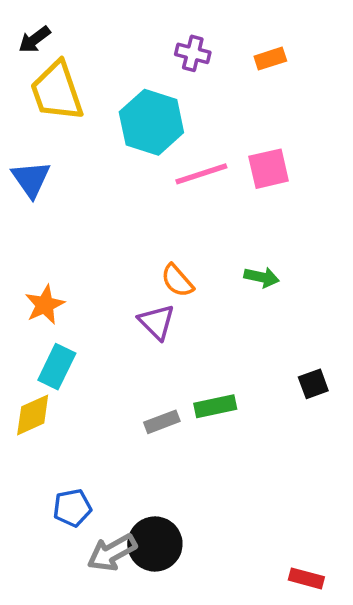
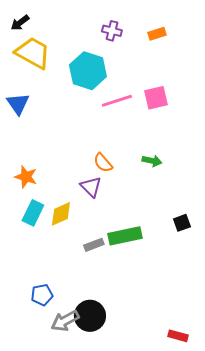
yellow trapezoid: (57, 91) -> (33, 53), turned 138
orange star: (45, 305) -> (26, 177), turned -30
green rectangle: (215, 406) -> (125, 236), size x1.4
yellow diamond: (33, 415) -> (61, 214), moved

